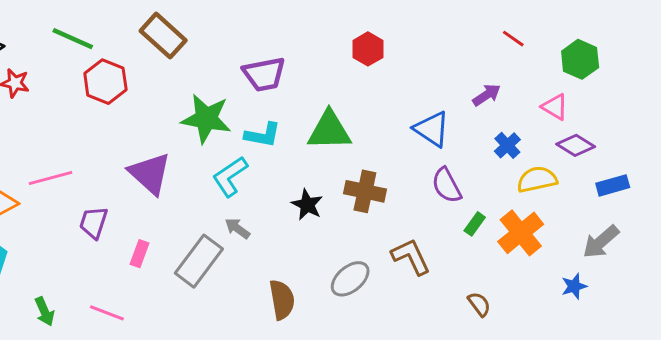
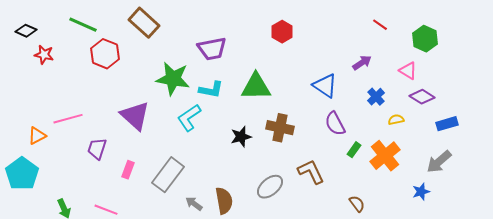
yellow semicircle: (537, 179) -> (396, 120), size x0.6
black star: (307, 205) -> (241, 137), turned 30
gray arrow: (237, 228) -> (194, 204), moved

